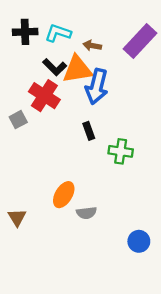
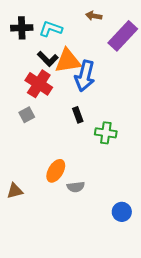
brown arrow: (92, 46) -> (94, 16), moved
gray square: (18, 120) -> (27, 115), moved
brown triangle: (17, 217) -> (15, 191), turned 48

